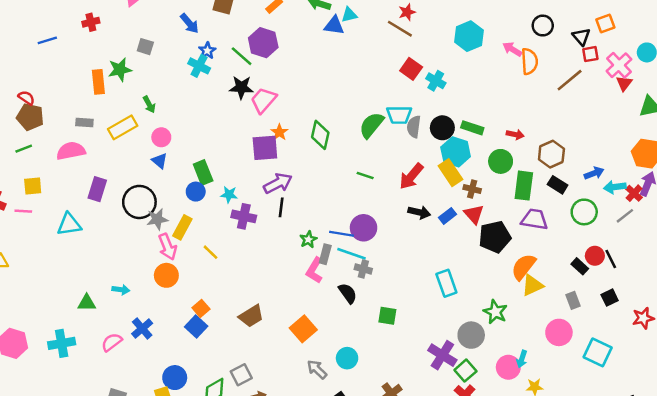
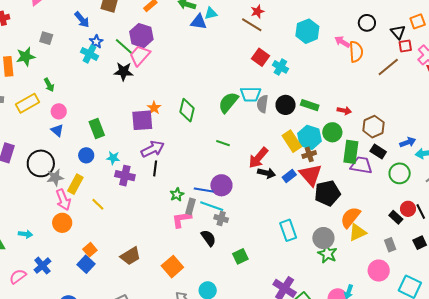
pink trapezoid: (263, 100) -> (140, 55), moved
cyan hexagon: (456, 152) -> (309, 137), moved
green rectangle: (203, 173) -> (97, 128), moved
red arrow: (411, 176) -> (258, 158), moved
brown cross: (472, 189) -> (309, 154), turned -32
red triangle: (474, 214) -> (311, 175), size x1.4
purple trapezoid: (534, 219) -> (361, 165), moved
pink L-shape: (314, 270) -> (182, 219), turned 50
green square: (387, 316) -> (240, 256), turned -35
gray circle: (471, 335) -> (323, 238), moved

